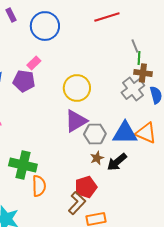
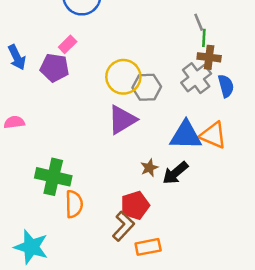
gray hexagon: (95, 134) -> (147, 87), moved

